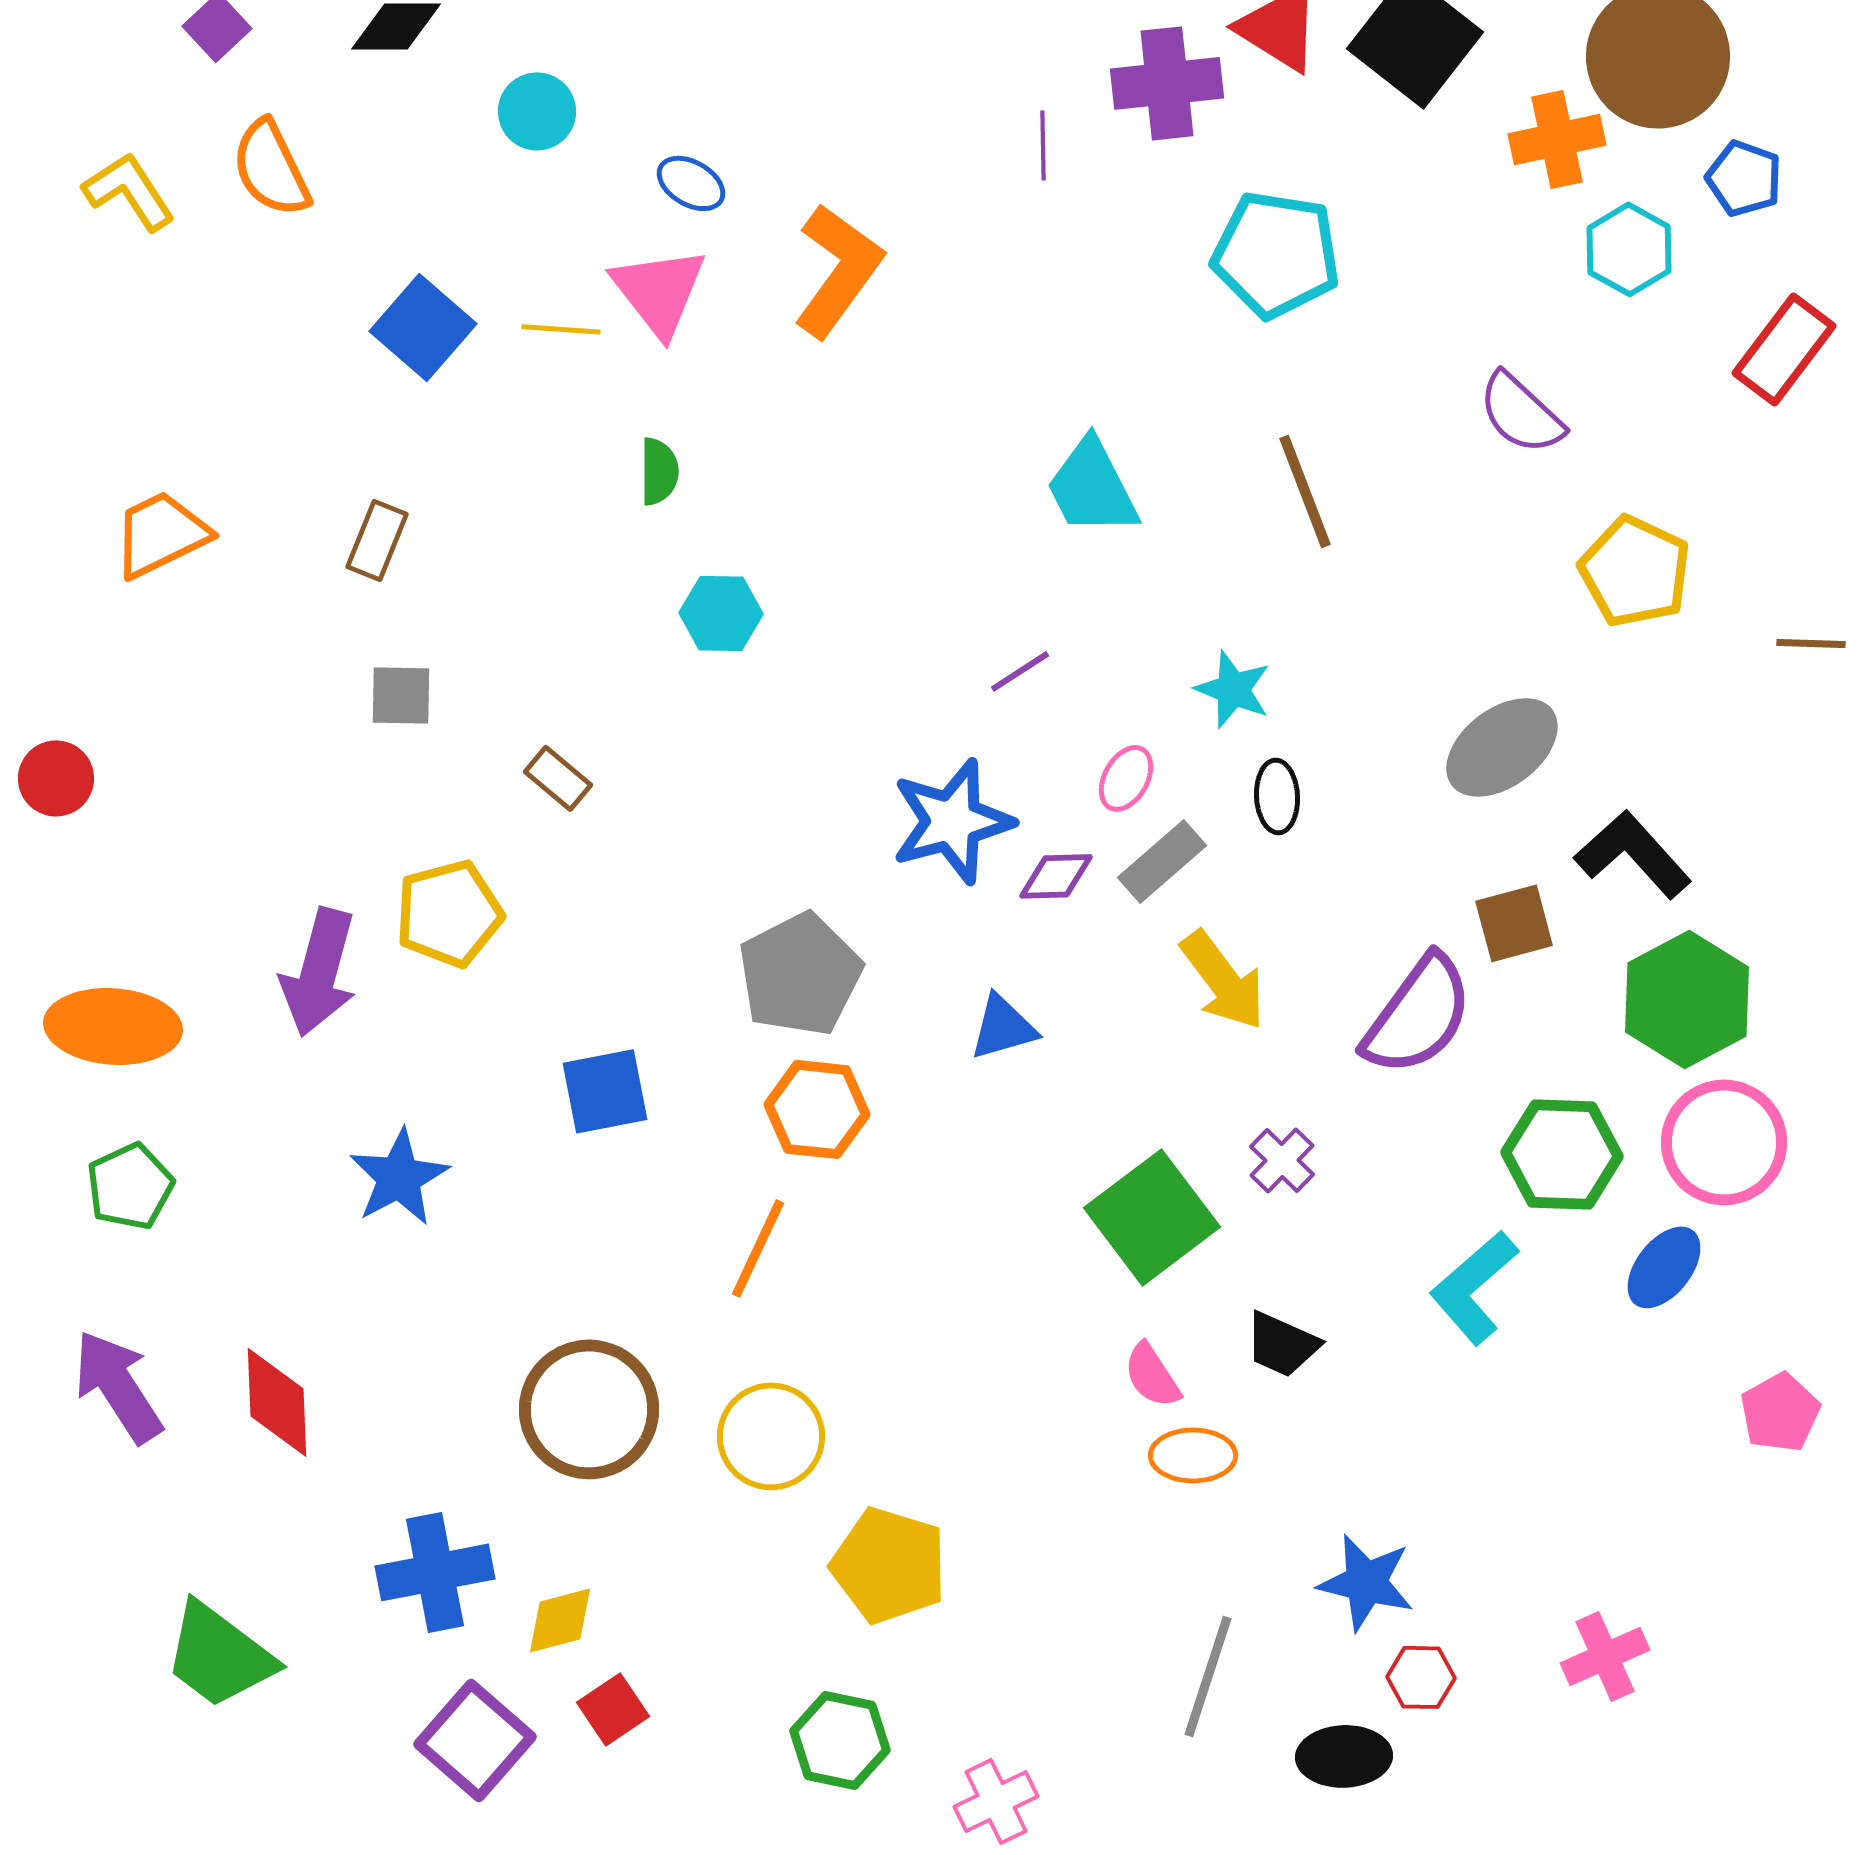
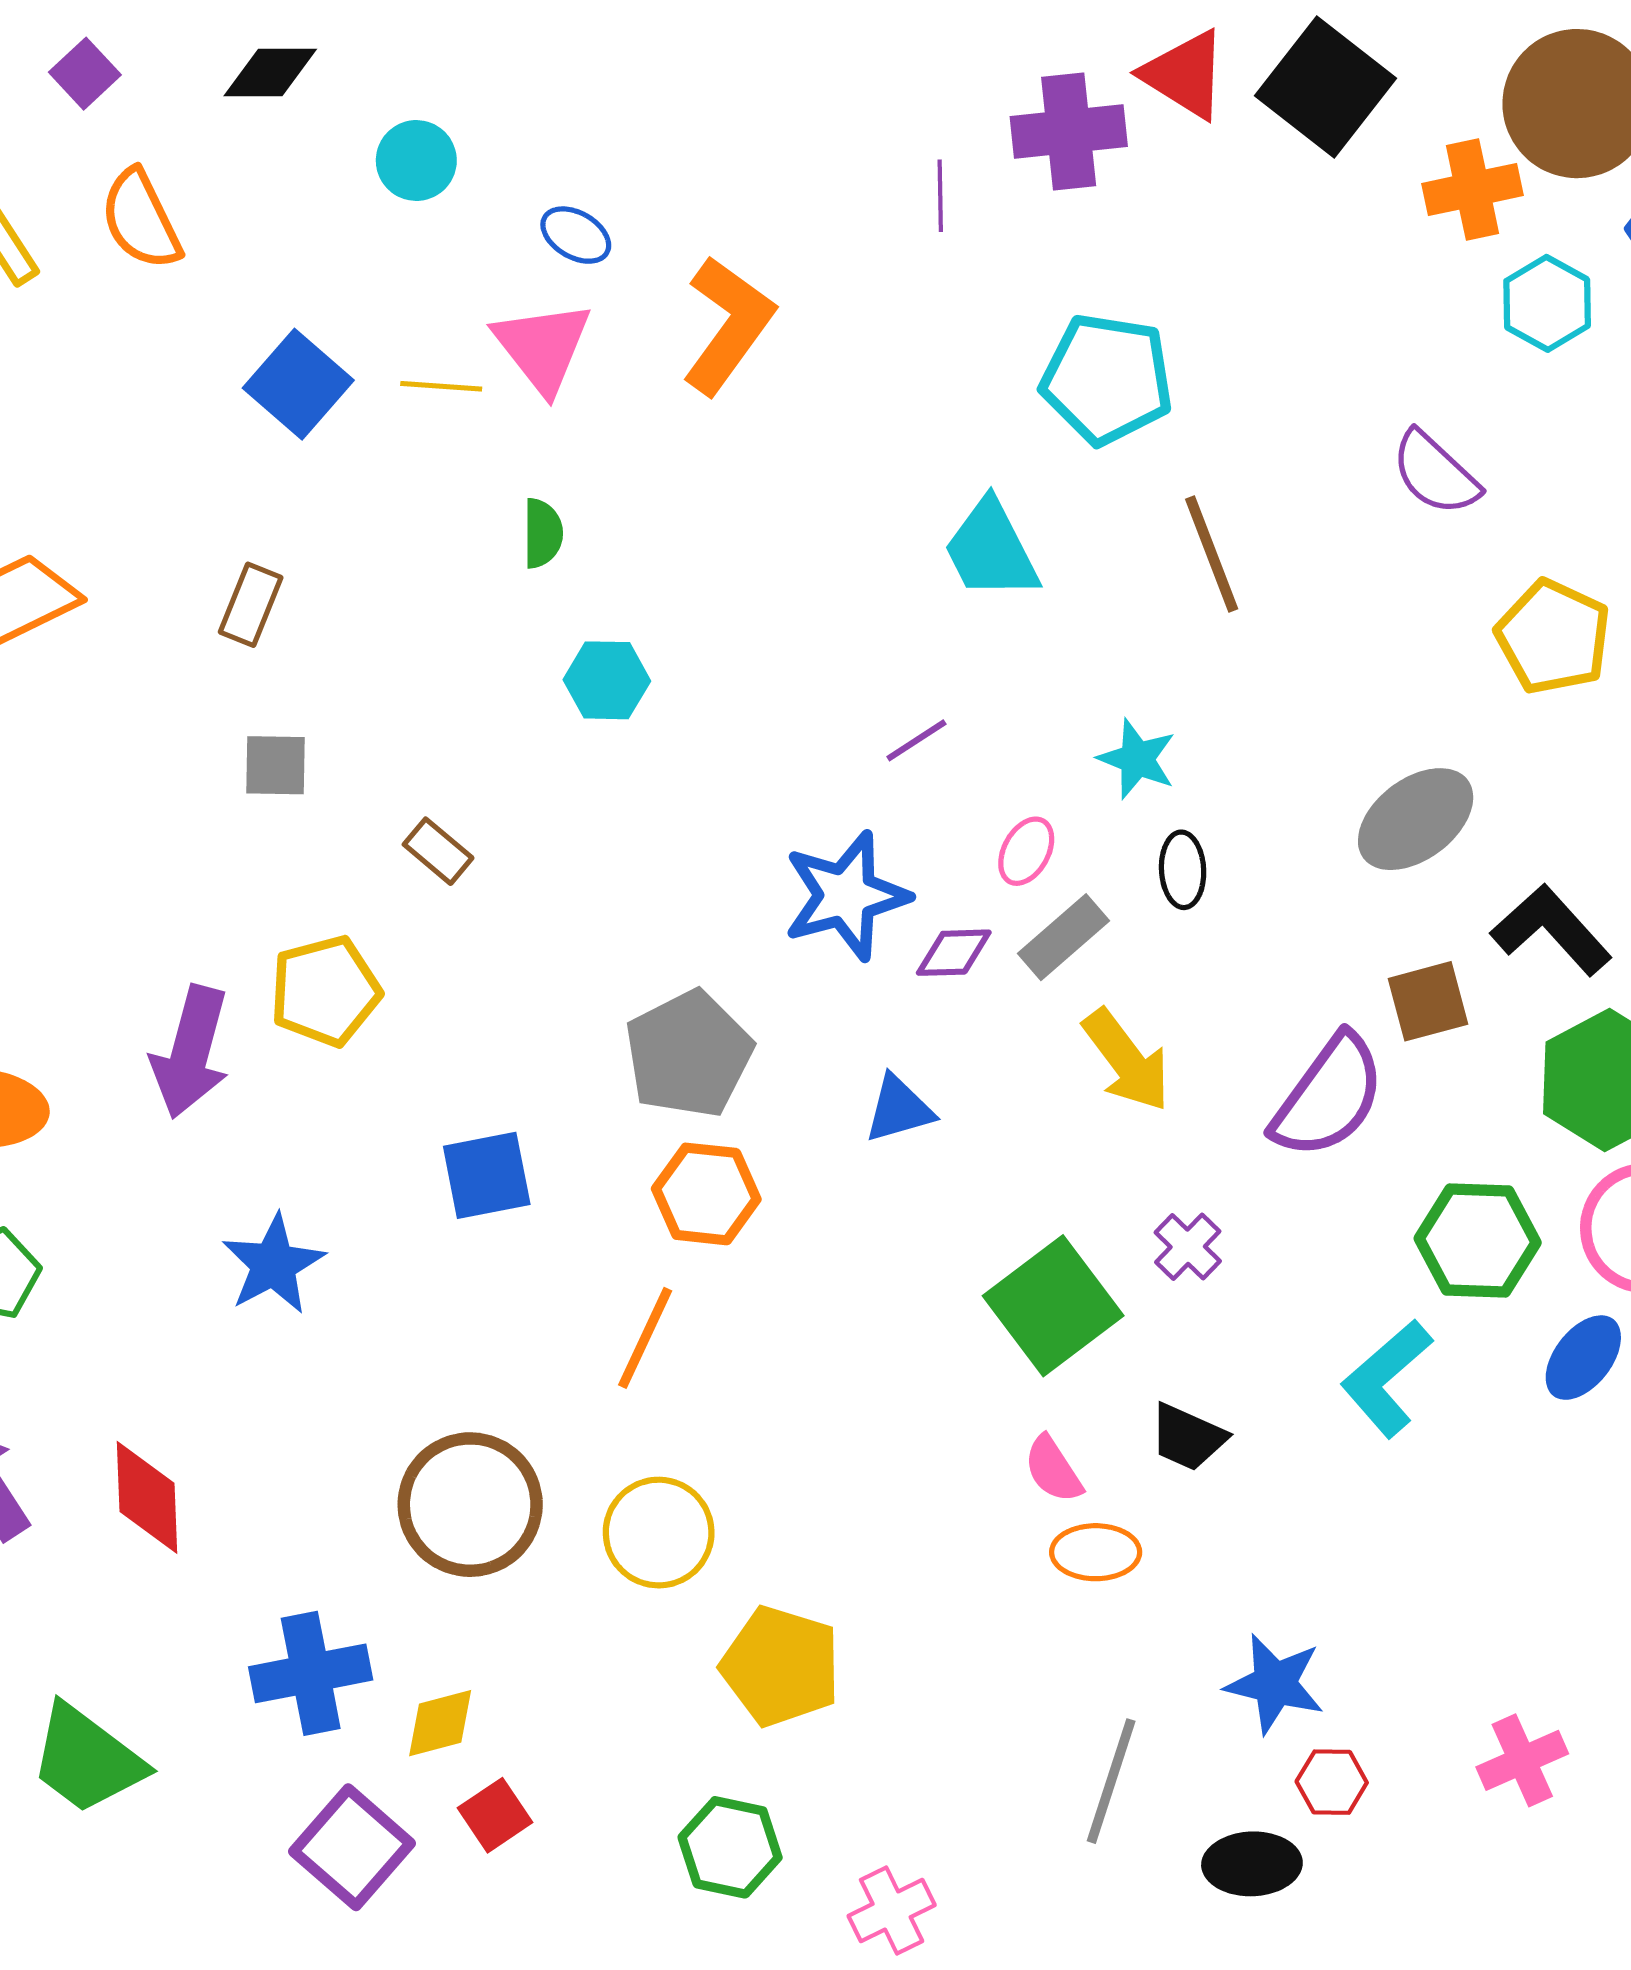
cyan pentagon: (1276, 254) -> (1107, 379), moved

